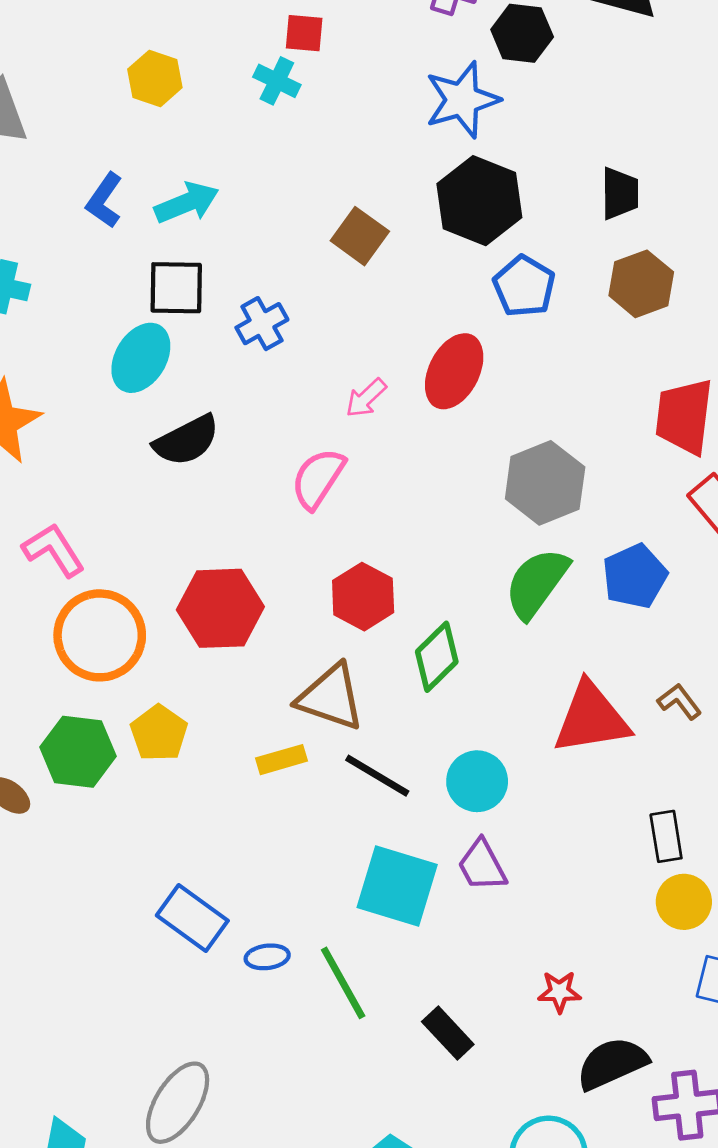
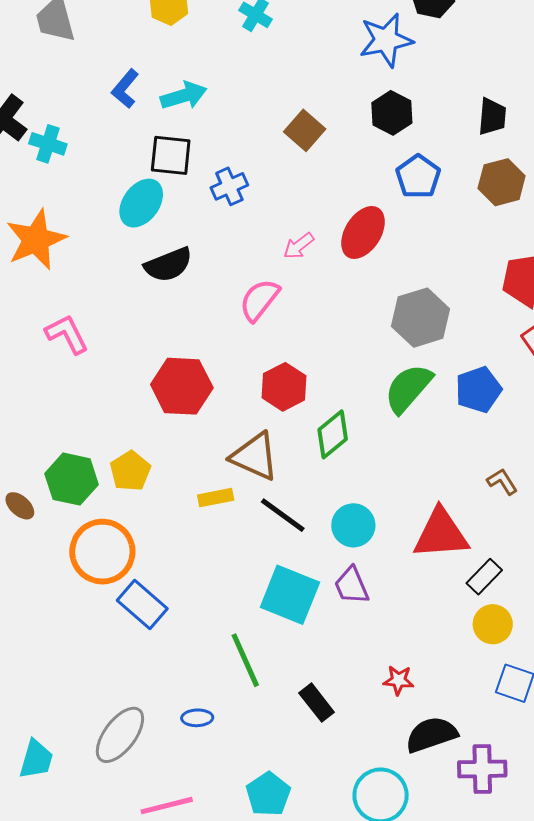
black hexagon: (479, 201) -> (392, 113), size x0.7
orange circle: (100, 635) -> (102, 552), moved
red triangle: (591, 718) -> (441, 534), moved
black rectangle: (666, 836) -> (484, 577), turned 48
blue ellipse: (267, 957) -> (197, 718), moved

